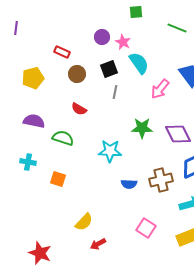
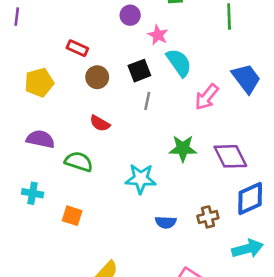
green line: (177, 28) -> (229, 17), turned 66
purple circle: (102, 37) -> (130, 15), moved
brown cross: (161, 180) -> (208, 217), size x0.7

